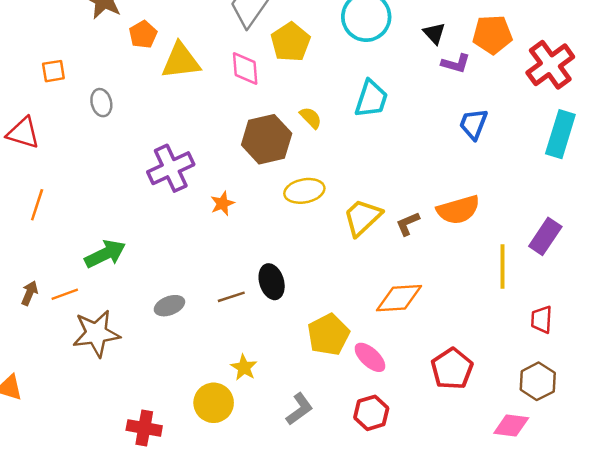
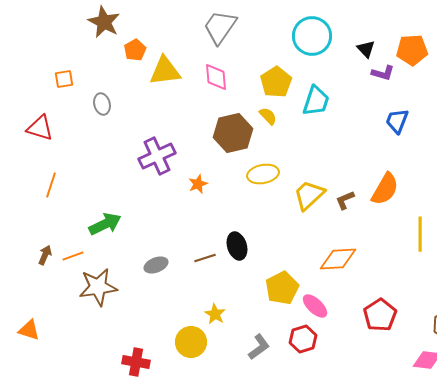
yellow pentagon: (291, 42) -> (276, 82), moved
orange semicircle: (458, 210) -> (385, 189), turned -44
red hexagon: (371, 413) -> (303, 339), moved

